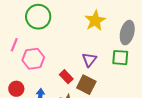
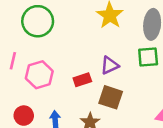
purple triangle: (89, 60) -> (110, 65), turned 35
red rectangle: (66, 77) -> (82, 80), moved, turned -56

